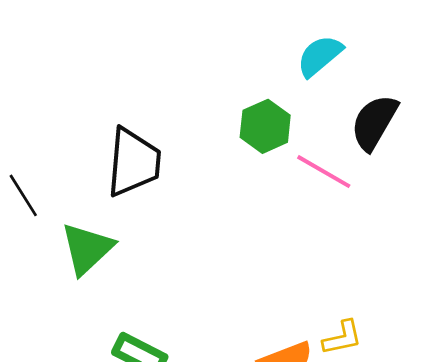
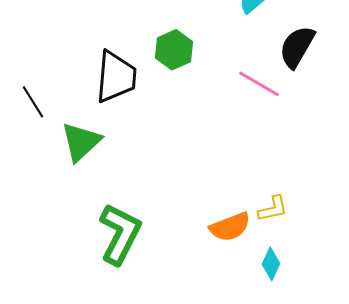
green hexagon: (265, 126) -> (174, 50), moved

